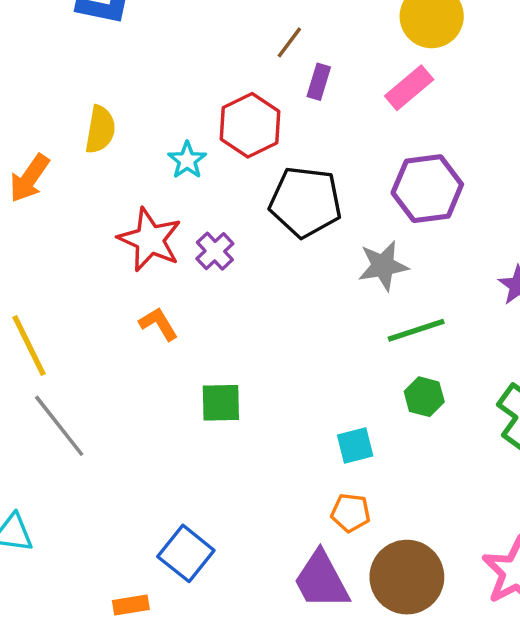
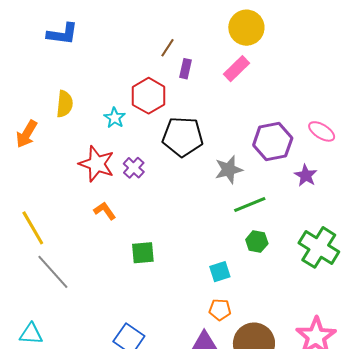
purple hexagon: (427, 189) -> (273, 142), moved

